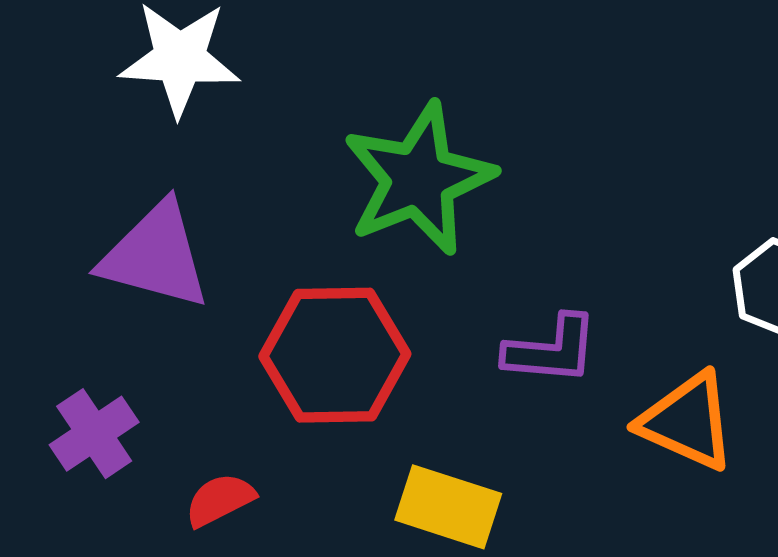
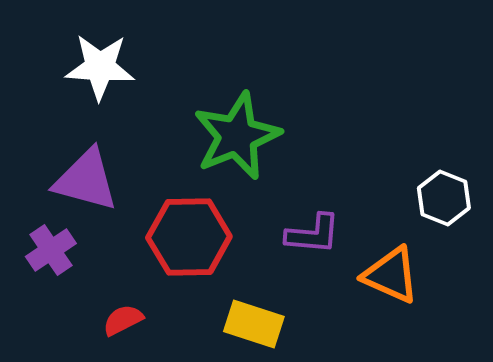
purple cross: (94, 434) -> (51, 250), moved

